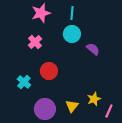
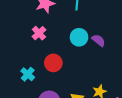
cyan circle: (72, 34) -> (79, 37), moved

